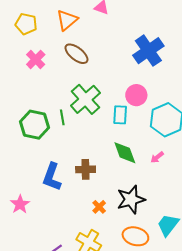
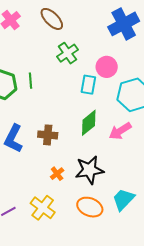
green cross: (85, 99) -> (67, 53), moved, size x0.7
green diamond: (125, 153) -> (89, 123), turned 64
pink arrow: (157, 157) -> (120, 131), size x1.6

